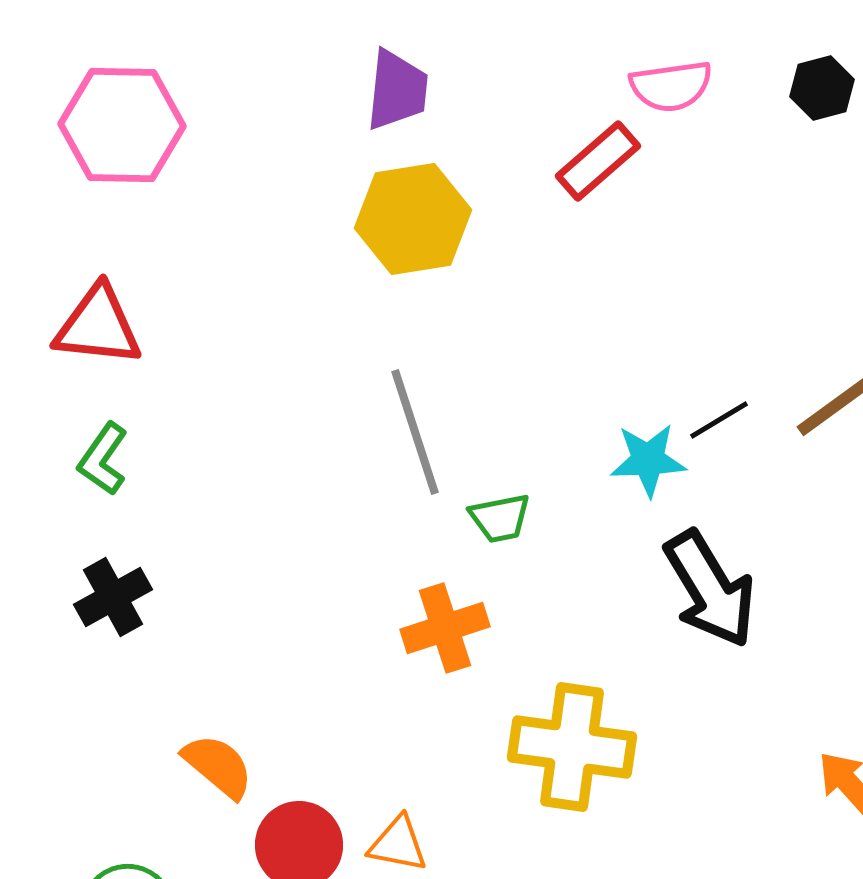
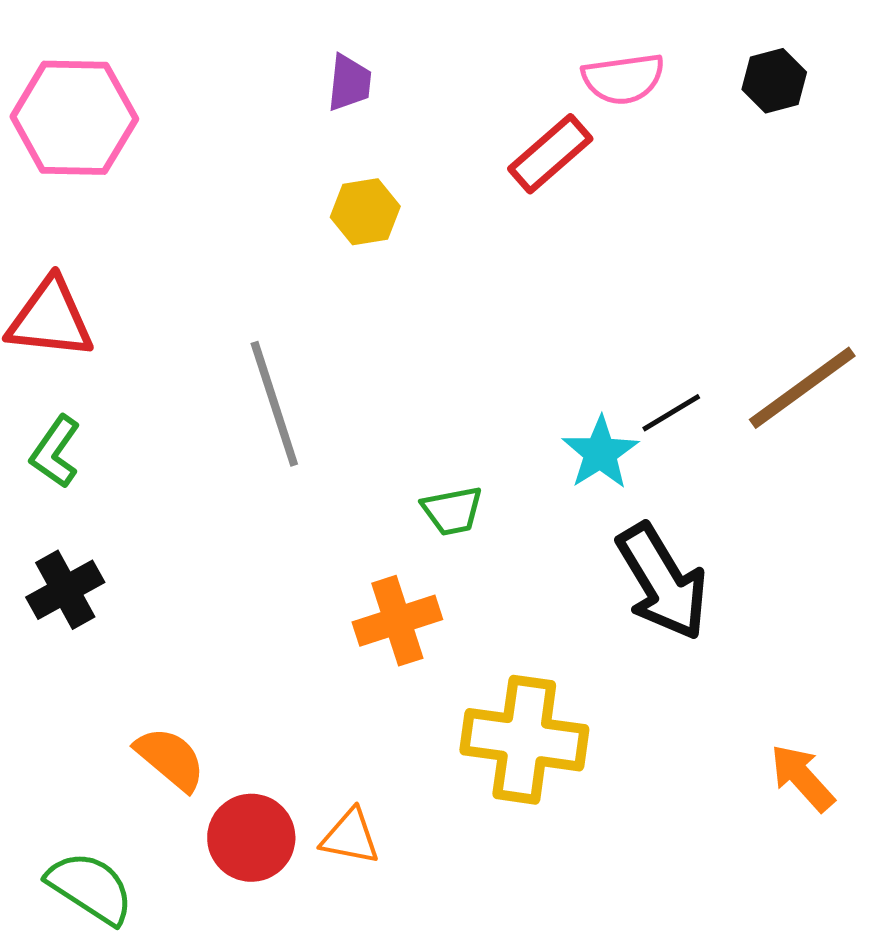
purple trapezoid: (397, 90) -> (349, 83), size x0.7
yellow hexagon: (413, 219) -> (365, 212), size x0.6
gray line: (415, 432) -> (274, 404), moved
cyan star: (648, 460) -> (600, 453), turned -30

